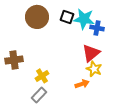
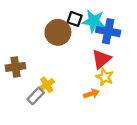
brown circle: (37, 17) -> (58, 32), moved
blue cross: (97, 28) -> (108, 31), size x1.5
gray rectangle: (39, 95) -> (36, 96), moved

